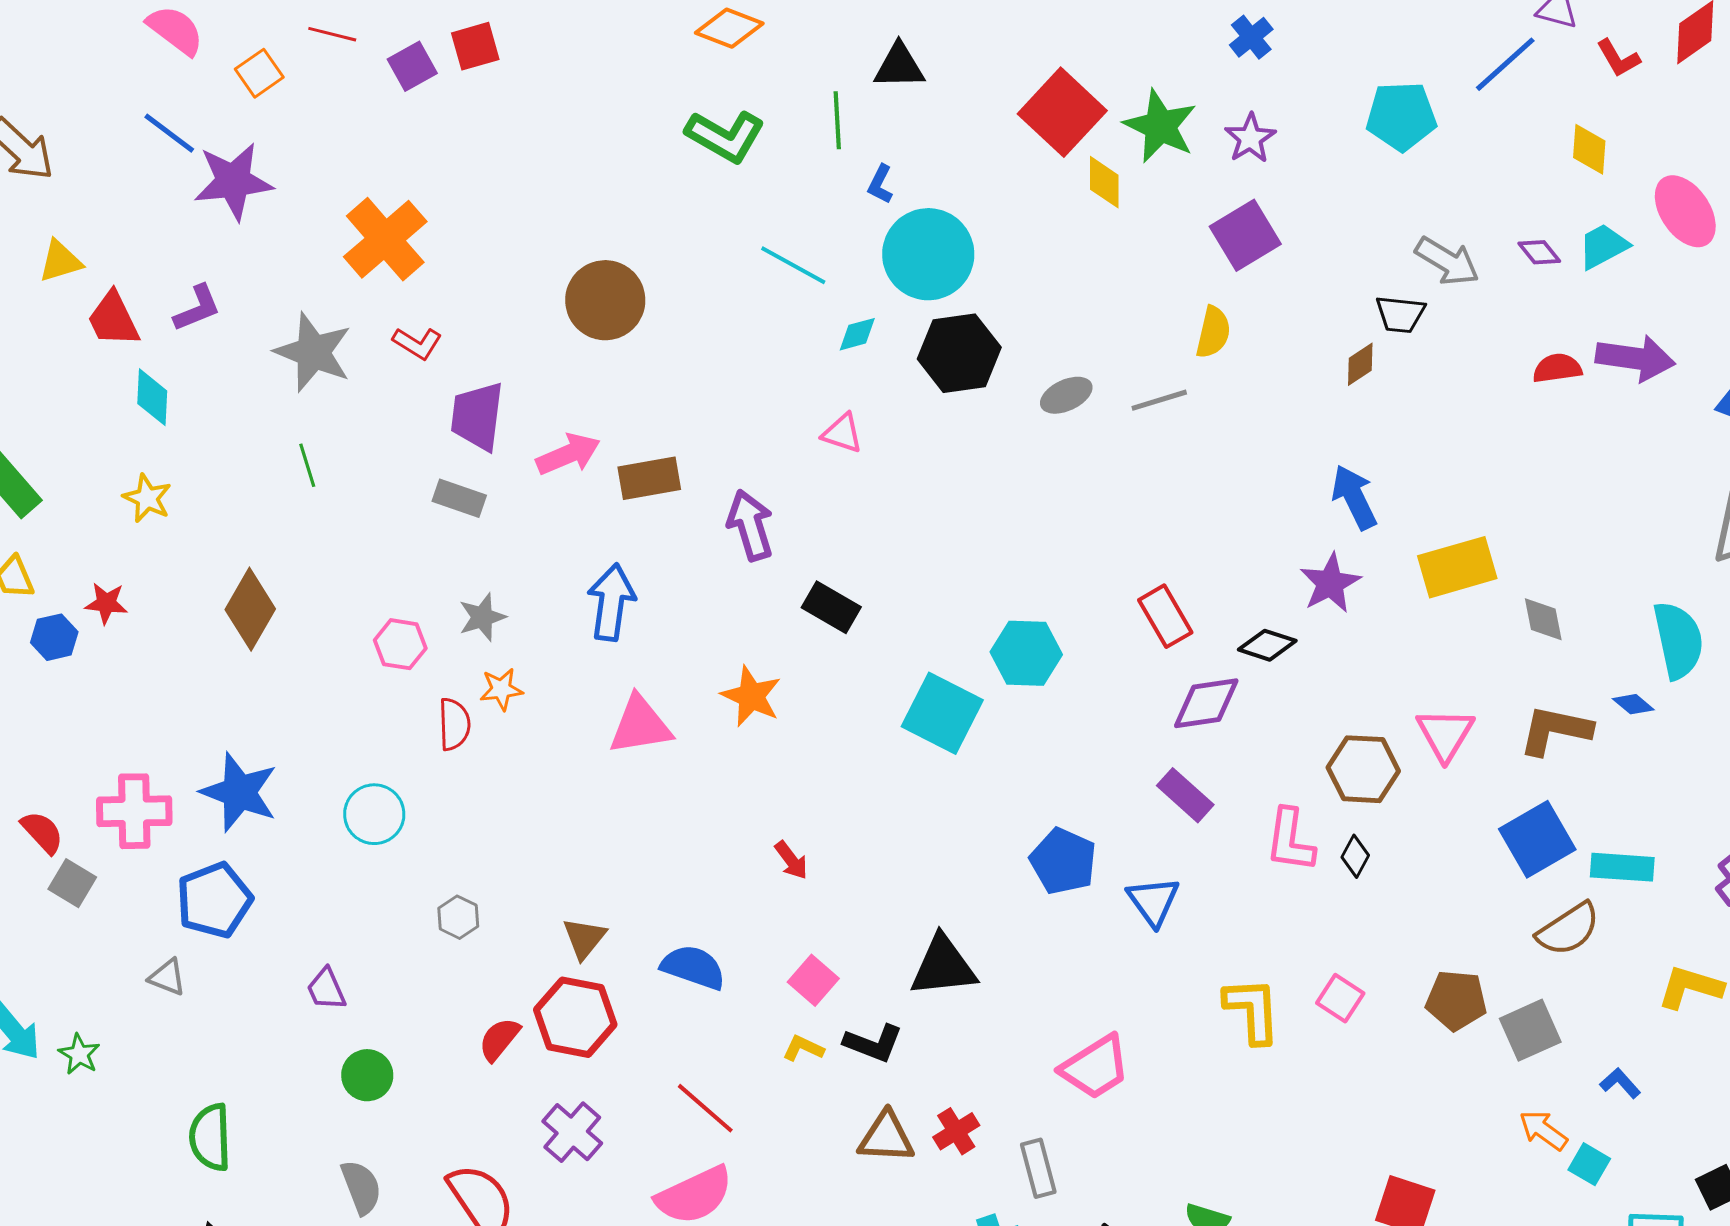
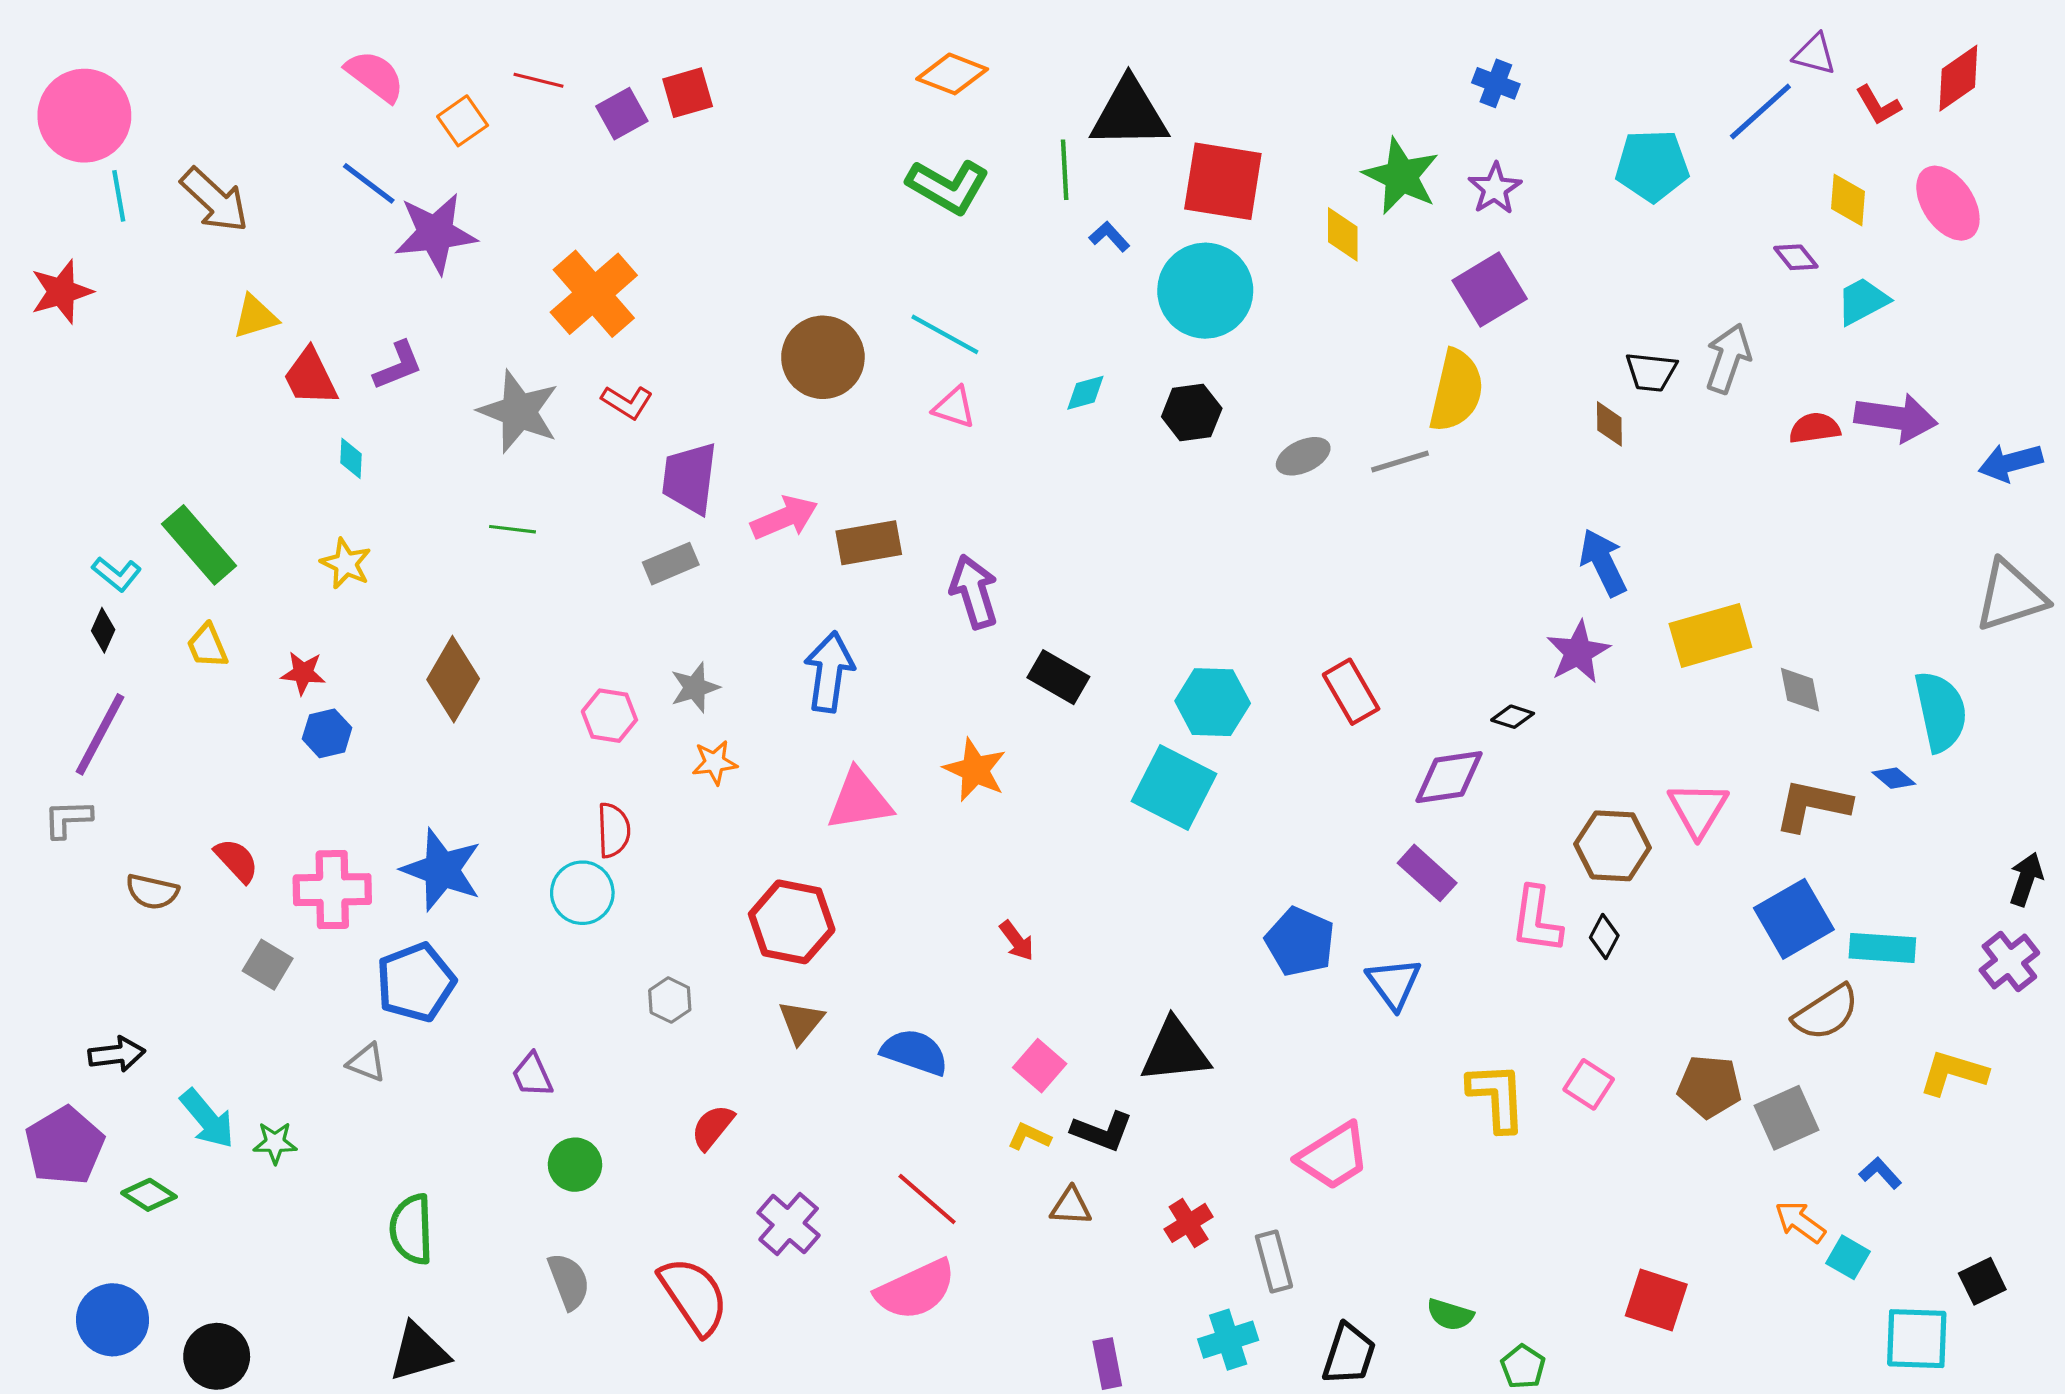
blue cross: (1251, 37) -> (1496, 83), turned -30
black triangle: (899, 66) -> (1129, 114), size x1.5
red square: (1062, 112) -> (1223, 181), moved, turned -34
blue L-shape: (880, 184) -> (1109, 236), turned 111
pink ellipse: (1685, 211) -> (1948, 203), moved
purple diamond: (1539, 252) -> (1796, 257), moved
cyan circle: (928, 254) -> (1205, 291), moved
gray arrow: (1447, 261) -> (1728, 358), moved, turned -102
cyan line: (793, 265) -> (945, 334), moved
yellow semicircle: (1213, 332) -> (1456, 391), size x1.5
black hexagon: (959, 353) -> (1192, 413), size x0.7
brown diamond: (1360, 364) -> (1609, 424), turned -57
cyan diamond: (152, 397) -> (351, 458), size x0.7
pink triangle: (842, 433) -> (954, 407), moved
green line: (307, 465) -> (513, 529), turned -66
gray rectangle: (459, 498) -> (671, 564), turned -42
red rectangle: (1165, 616) -> (1351, 692), moved
blue hexagon: (54, 637) -> (327, 733), moved
black diamond: (1267, 645) -> (1513, 717), size x0.7
cyan hexagon: (1026, 653) -> (1213, 702), moved
red semicircle: (454, 724) -> (614, 830), moved
red semicircle: (42, 832) -> (236, 860), moved
red hexagon: (575, 1017) -> (792, 922), moved
green star: (79, 1054) -> (275, 1143), turned -30
brown triangle: (886, 1137) -> (1071, 1206), moved, size x0.7

